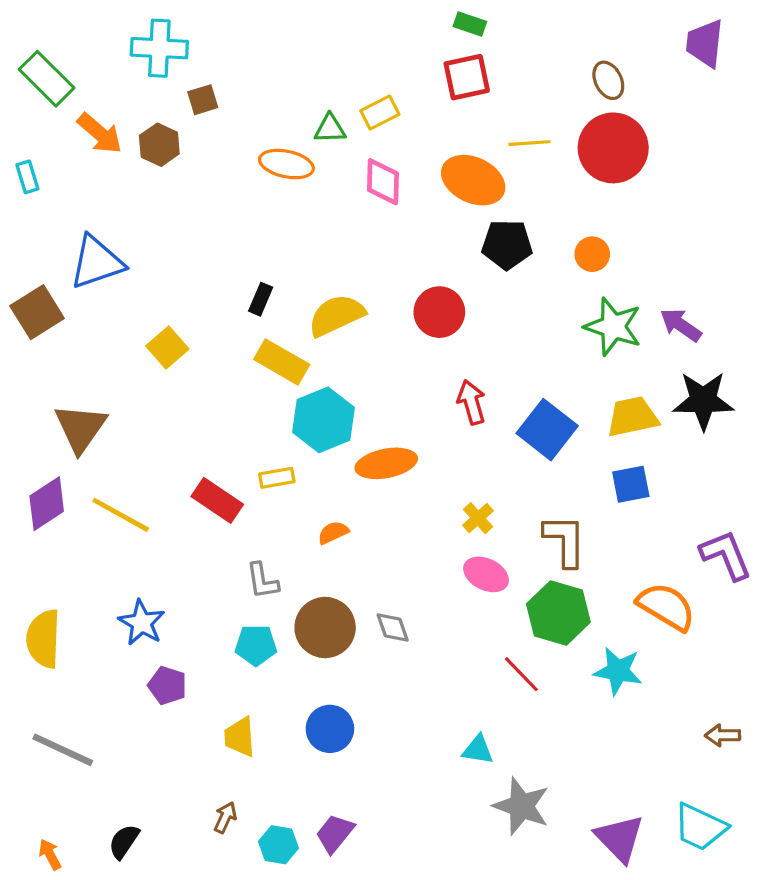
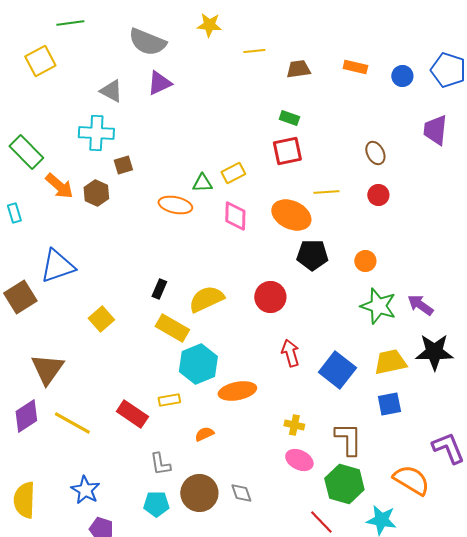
red circle: (613, 148) -> (378, 195), size x0.5
yellow cross: (478, 518) -> (294, 425), turned -36

